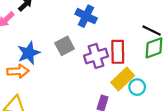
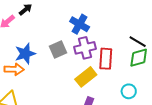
purple cross: (96, 56) -> (85, 48), moved
yellow rectangle: (123, 79) -> (86, 77), moved
cyan circle: (137, 87) -> (129, 91), moved

